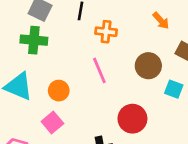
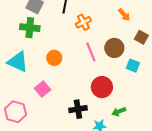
orange cross: (106, 32) -> (83, 22), turned -35
pink line: (99, 70) -> (91, 52), moved
orange circle: (59, 91) -> (54, 58), moved

